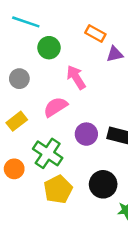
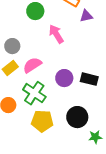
gray circle: (19, 79) -> (12, 46), moved
pink semicircle: (55, 107) -> (32, 65), moved
yellow pentagon: (58, 189) -> (42, 121), turned 30

